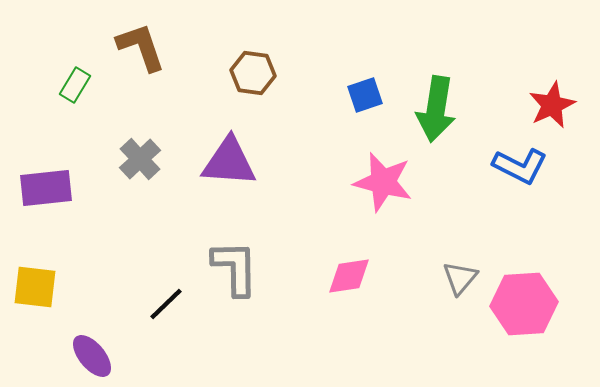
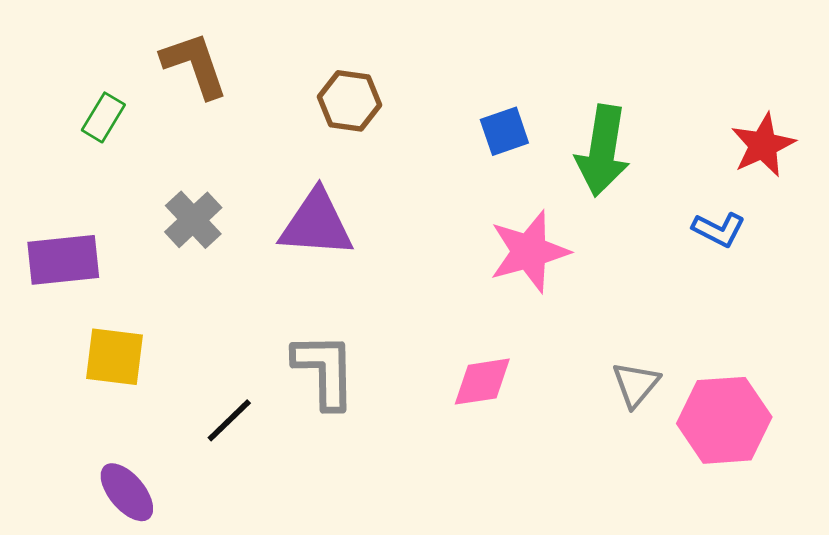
blue L-shape: (520, 166) -> (719, 229), size x0.7
pink star: (383, 182) -> (529, 252), turned -30
yellow square: (35, 287) -> (114, 357), moved

